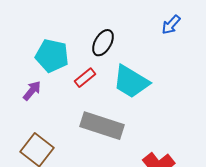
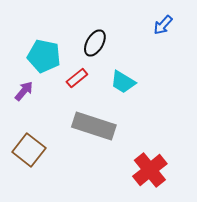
cyan trapezoid: (131, 82) -> (123, 82), size x0.7

